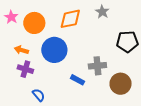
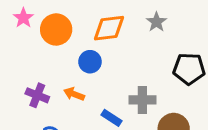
orange arrow: (21, 50) -> (74, 94), moved
blue circle: (54, 50) -> (90, 62), moved, size x0.6

